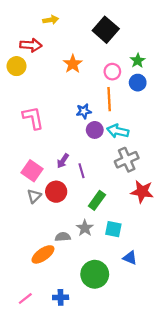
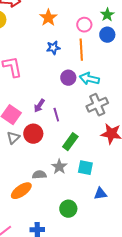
blue star: (84, 111) -> (53, 48), moved
blue triangle: (130, 258) -> (100, 194), turned -32
green circle: (95, 274) -> (68, 209), size x0.7

